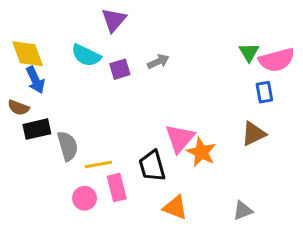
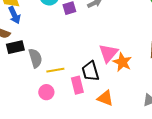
pink rectangle: (117, 187) -> (77, 85), moved

